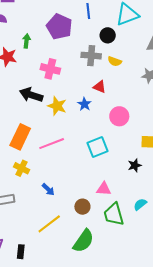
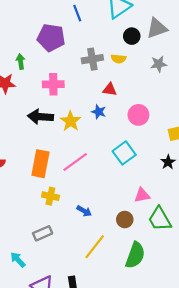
black circle: (108, 35) -> (132, 36), moved
yellow star: (57, 106) -> (71, 121), turned 30

